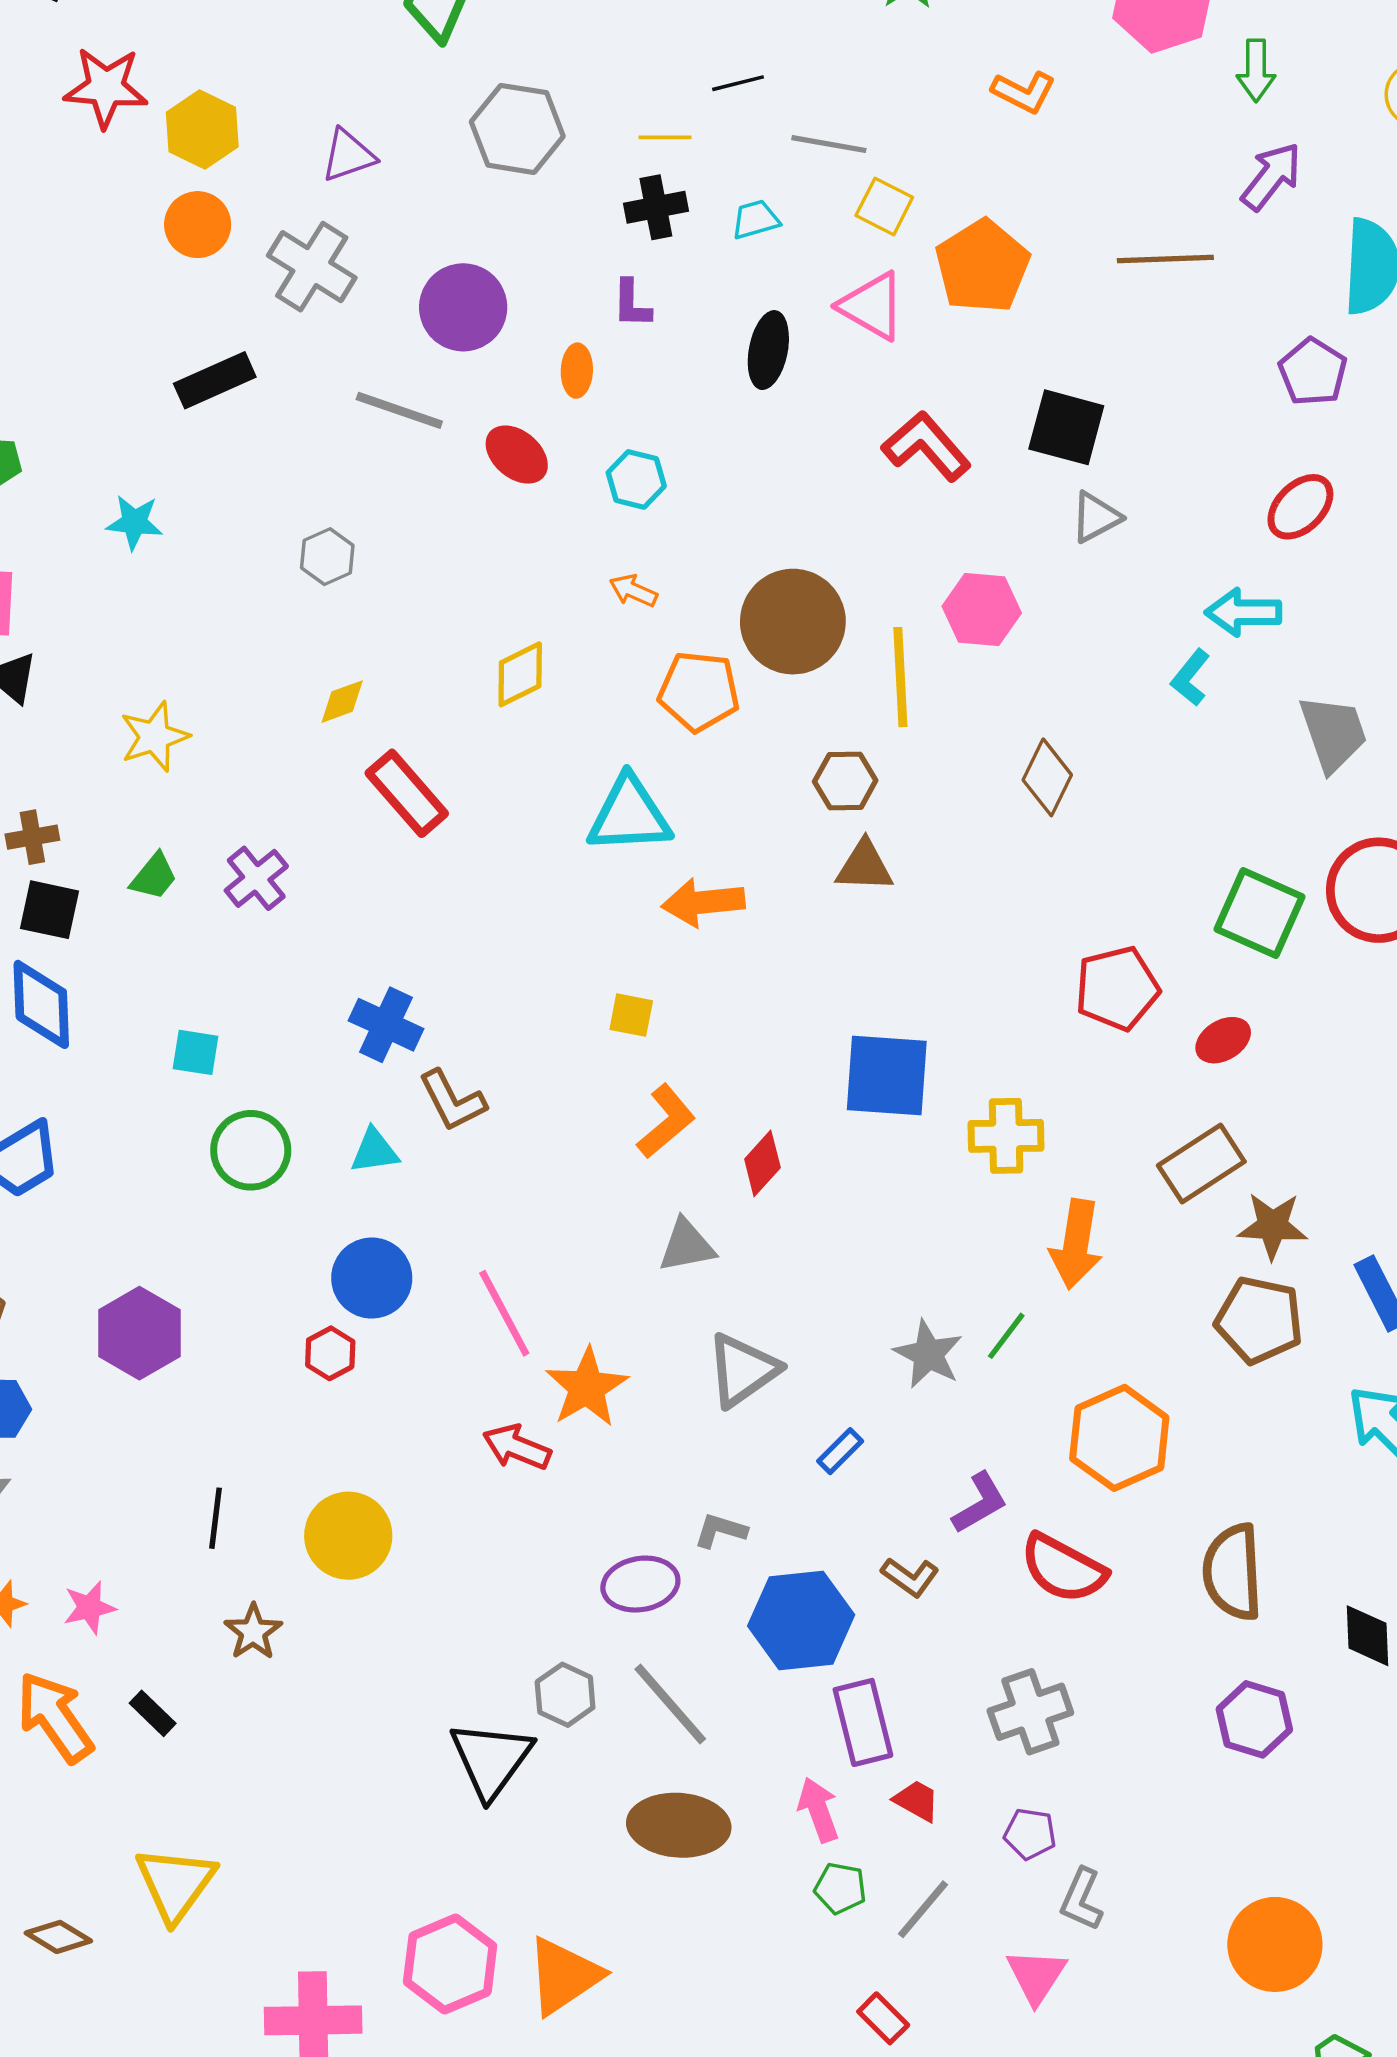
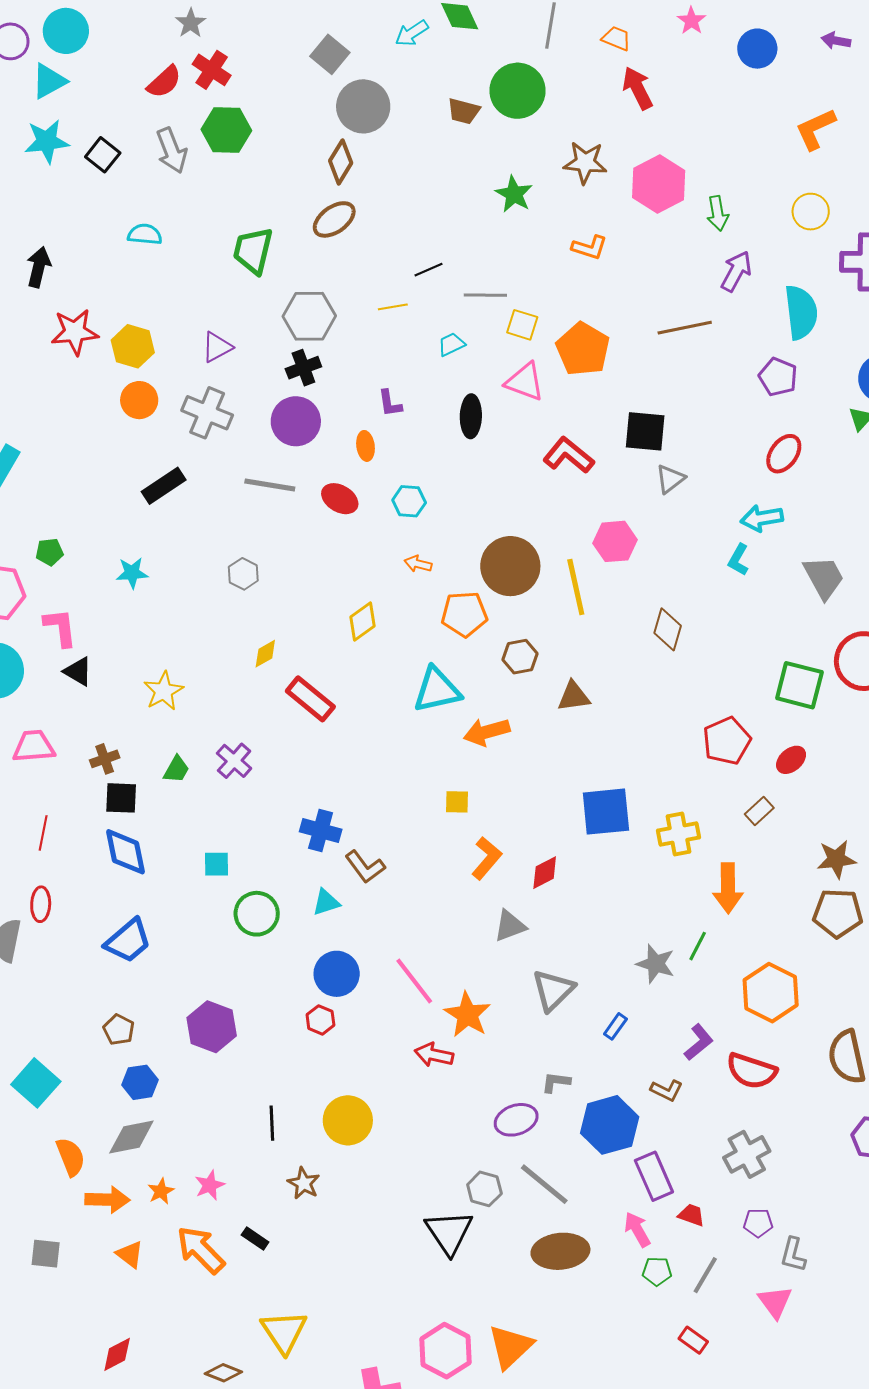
black cross: (656, 207) -> (303, 368), moved
brown hexagon: (845, 781) -> (520, 657), moved
red diamond: (762, 1163) -> (545, 873), turned 30
brown rectangle: (1201, 1163) -> (759, 811), moved, size x0.6

